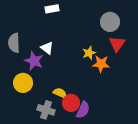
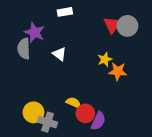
red triangle: (117, 44) -> (112, 25), moved
purple star: (34, 61) -> (35, 32), moved
yellow circle: (23, 83) -> (33, 112), moved
gray cross: (46, 110) -> (48, 122), moved

